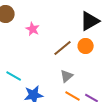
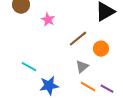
orange circle: (86, 46) -> (101, 49), moved

